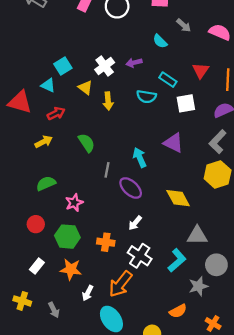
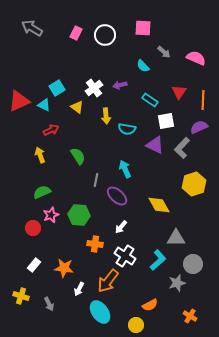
cyan semicircle: (146, 97) -> (127, 129), moved
yellow arrow: (108, 101) -> (106, 116), moved
red triangle: (20, 102) -> (19, 101), moved, turned -40
yellow arrow: (44, 142) -> (40, 155), turned -84
gray L-shape: (218, 142) -> (182, 148), moved
purple triangle: (174, 143) -> (155, 145), moved
pink star: (74, 203) -> (51, 215), moved
green hexagon: (67, 237) -> (79, 215), moved
orange semicircle: (178, 311) -> (150, 305), moved

